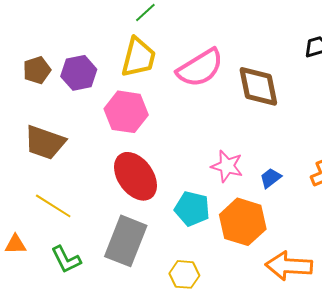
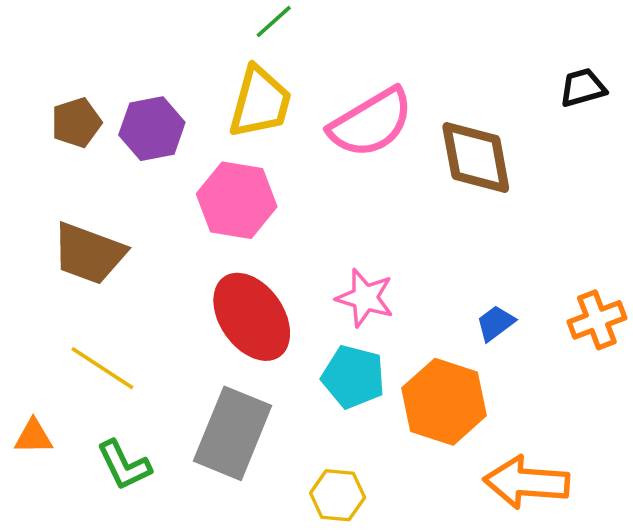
pink star: (227, 166) -> (365, 298), moved

